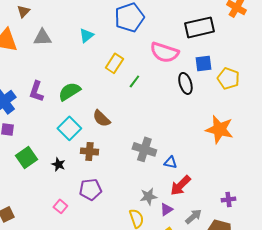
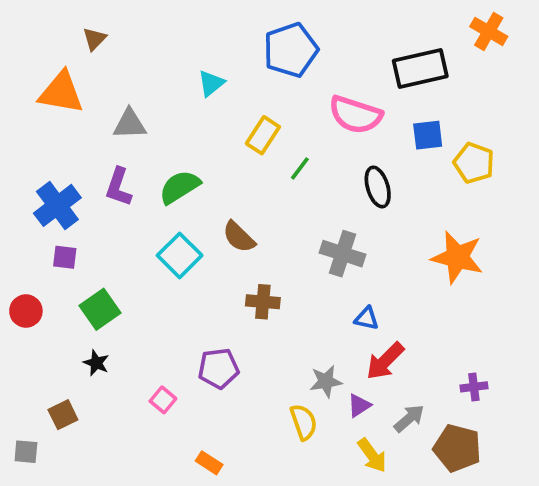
gray triangle: (42, 37) -> (130, 124), moved
black ellipse: (185, 83) -> (378, 187), moved
gray cross: (144, 149) -> (342, 254), moved
brown cross: (89, 151) -> (263, 302), moved
black star: (58, 164) -> (96, 363), moved

